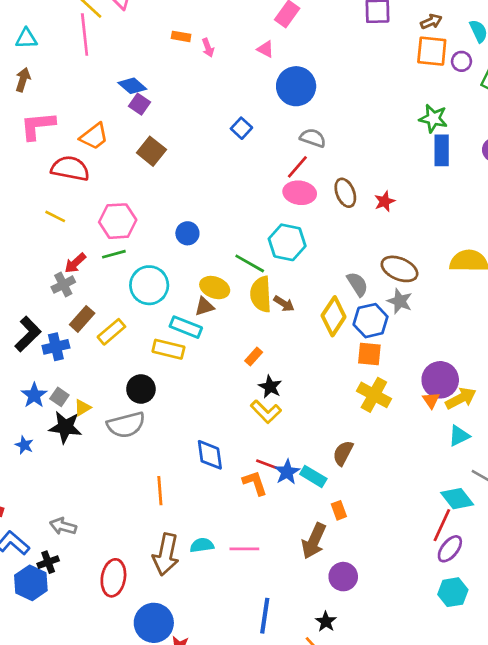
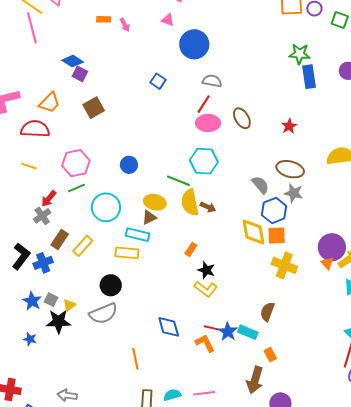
brown square: (151, 151) -> (94, 108), turned 30
red star: (385, 201) -> (289, 126), moved
yellow diamond: (334, 316) -> (254, 232), moved, turned -36

